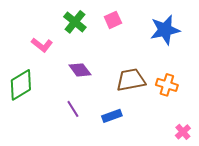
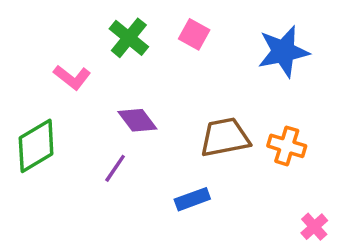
pink square: (113, 20) -> (194, 34), turned -36
purple line: (73, 109) -> (115, 168), moved, turned 66

